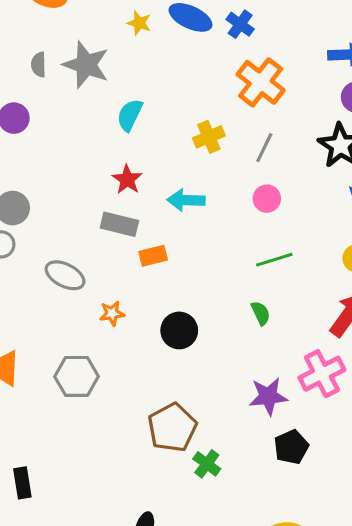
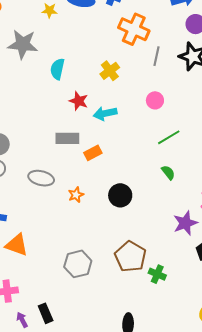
gray line: (264, 148) -> (157, 56), moved
red star: (127, 179) -> (79, 101), moved
gray hexagon: (76, 376) -> (78, 264), moved

